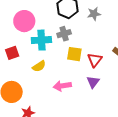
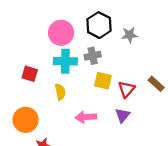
pink circle: (24, 21) -> (61, 33), moved
red square: (12, 53) -> (30, 74), turned 32
yellow semicircle: (39, 66) -> (60, 92), turned -72

